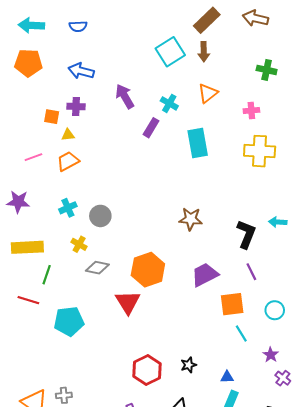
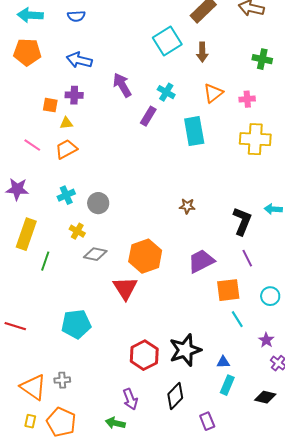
brown arrow: (204, 52) -> (202, 52), moved
orange triangle: (208, 93) -> (213, 93), moved
pink line: (33, 157) -> (32, 145), turned 54
brown star: (191, 219) -> (187, 206), size x0.7
yellow rectangle: (27, 247) -> (26, 234), turned -68
red line: (28, 300) -> (15, 326), moved
cyan pentagon: (69, 321) -> (76, 324), moved
black star: (189, 365) -> (185, 350), size x2.0

